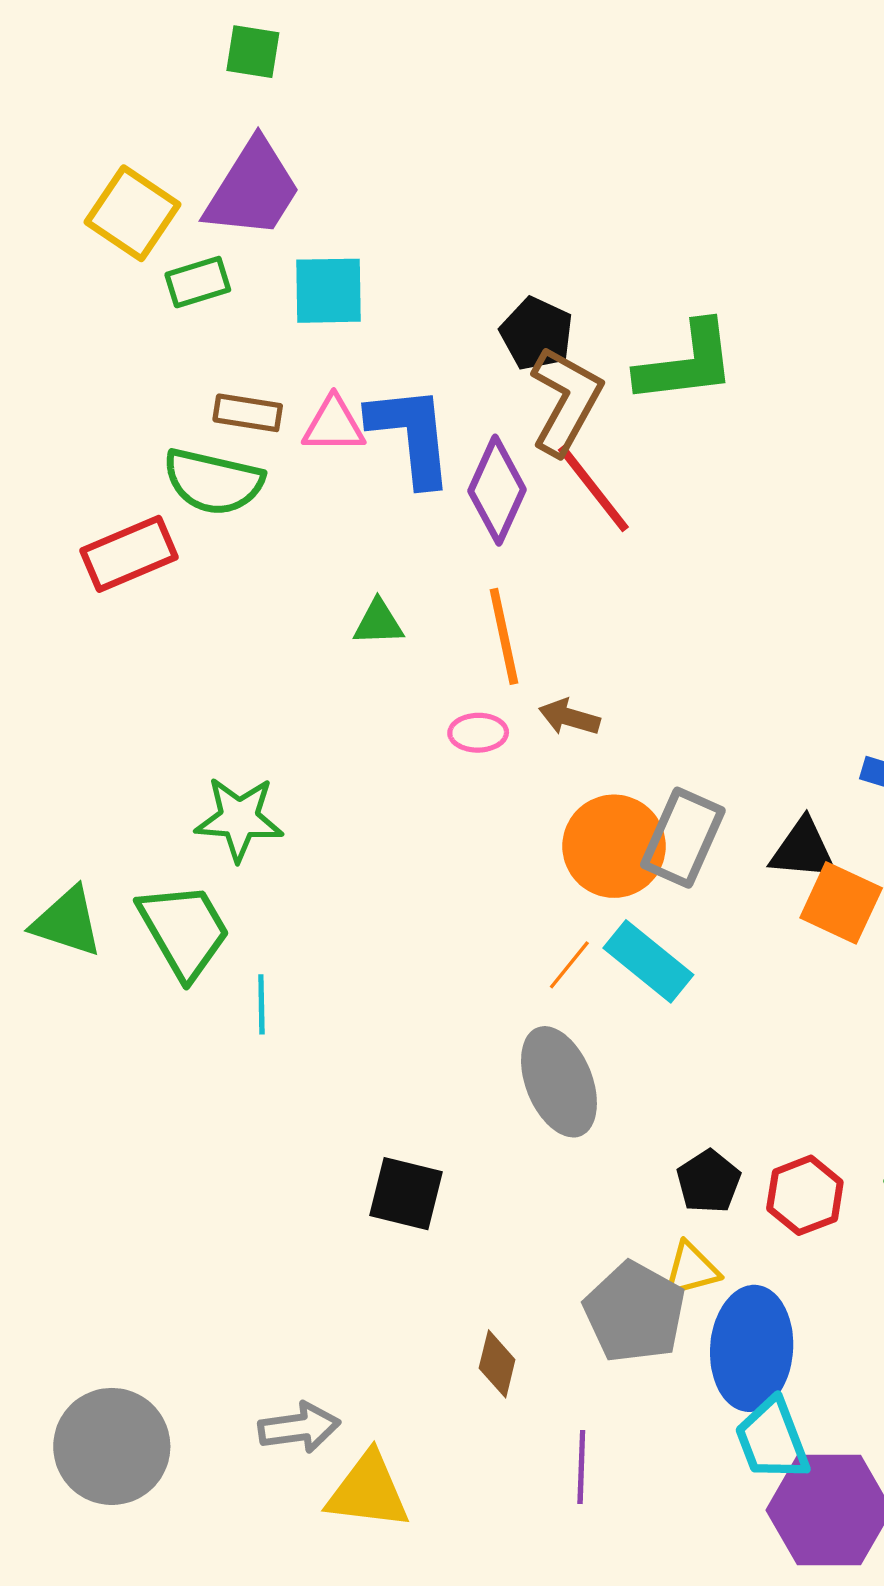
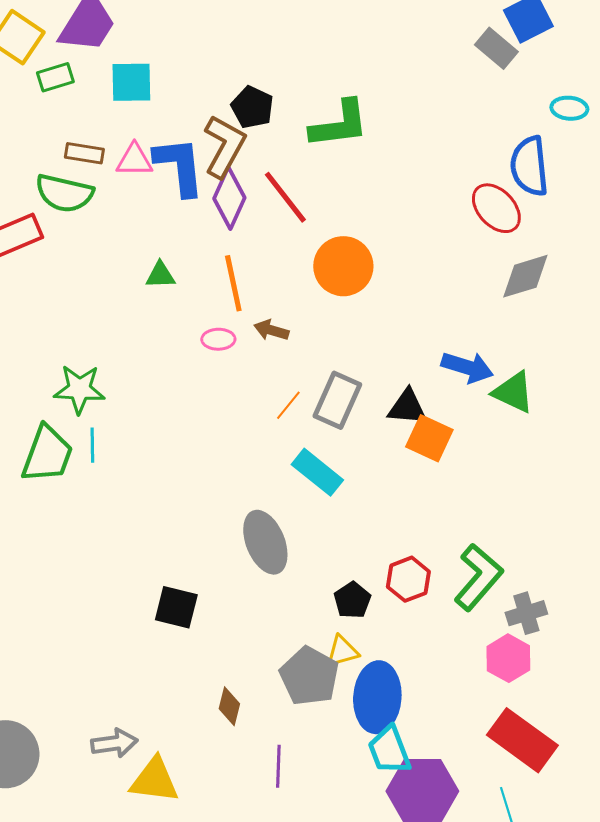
brown L-shape: (566, 401) -> (224, 146), moved
orange circle: (614, 846) -> (343, 266), moved
green trapezoid: (184, 930) -> (47, 454), turned 50
orange line: (569, 965) -> (288, 405), moved
cyan line: (261, 1004) -> (92, 445), moved
red hexagon: (805, 1195) -> (408, 579), moved

